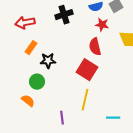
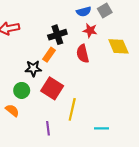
black cross: (64, 15) -> (57, 35), moved
orange rectangle: (31, 48) -> (49, 55), moved
red square: (87, 70) -> (52, 88), moved

